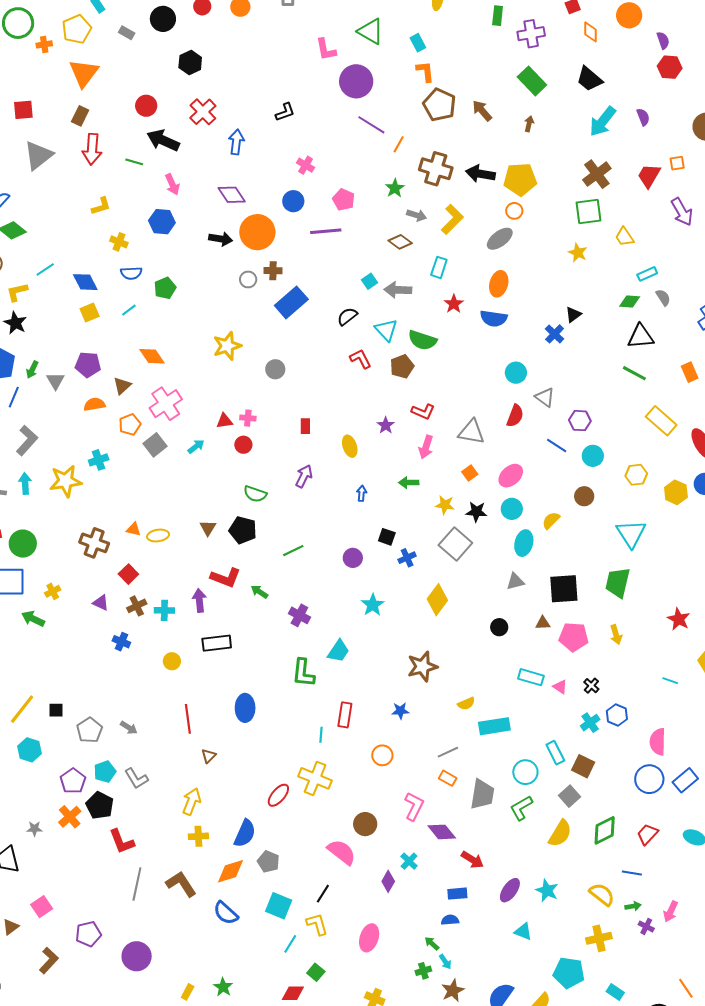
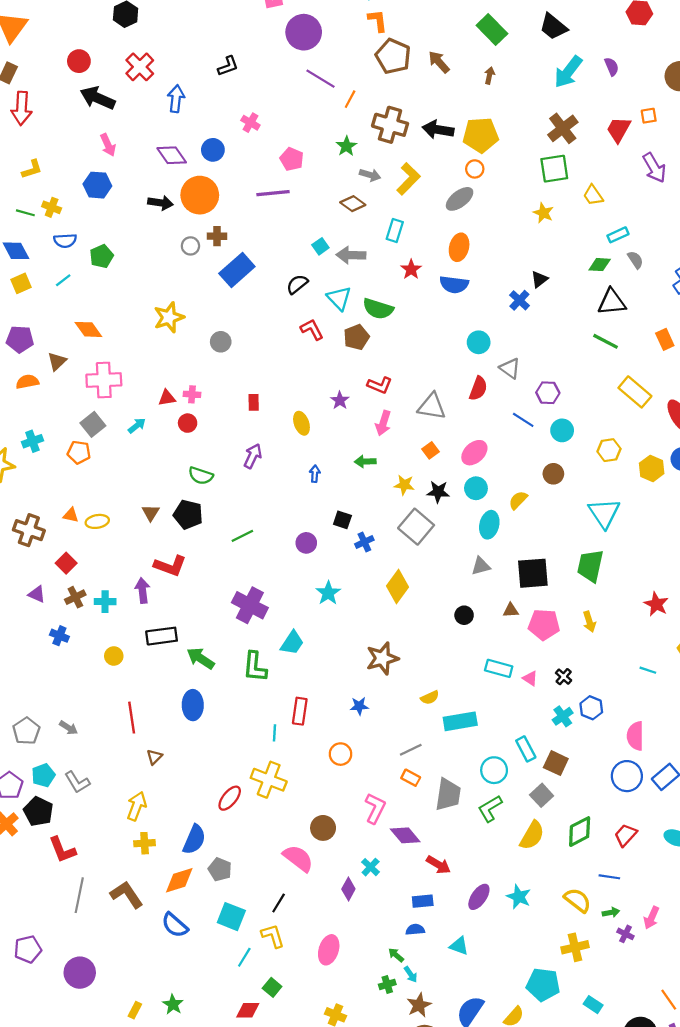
green line: (134, 162) -> (25, 213), moved
blue circle: (293, 201) -> (213, 150), moved
pink cross: (166, 404) -> (104, 380), turned 32
orange pentagon: (130, 425) -> (79, 452), moved, turned 30
green arrow: (259, 592) -> (201, 658), moved, size x1.5
purple cross: (299, 615) -> (250, 605), size x1.5
cyan triangle: (523, 932) -> (459, 946), moved

